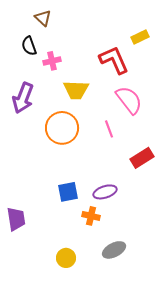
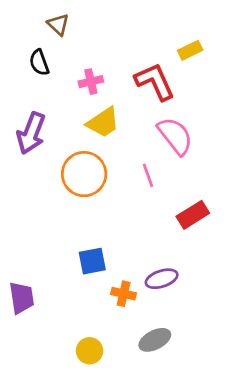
pink cross: (52, 61) -> (91, 82), moved
yellow trapezoid: (76, 90) -> (103, 122), turned -36
purple ellipse: (105, 192) -> (162, 279), moved

